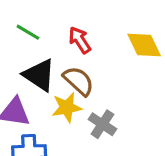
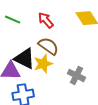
black triangle: (39, 75) -> (25, 59), moved
gray cross: (102, 124) -> (76, 75), moved

